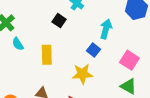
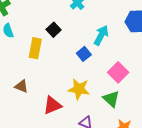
black square: (59, 21) -> (54, 30), moved
yellow star: (82, 74) -> (79, 89), moved

